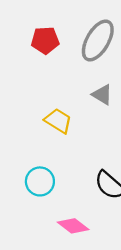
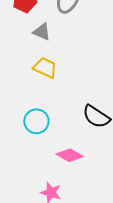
gray triangle: (102, 95) -> (42, 32), moved

